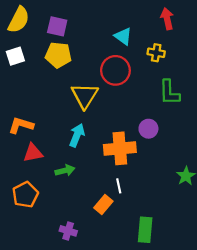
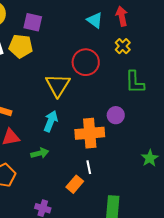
red arrow: (167, 19) -> (122, 16), moved
cyan triangle: (123, 36) -> (95, 20), moved
yellow cross: (156, 53) -> (123, 46), turned 35
yellow pentagon: (58, 55) -> (21, 46), moved

